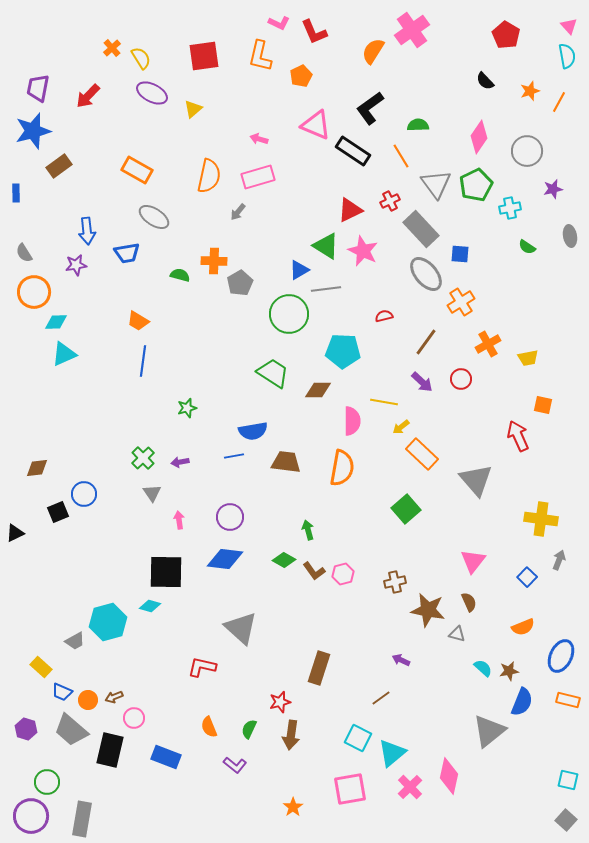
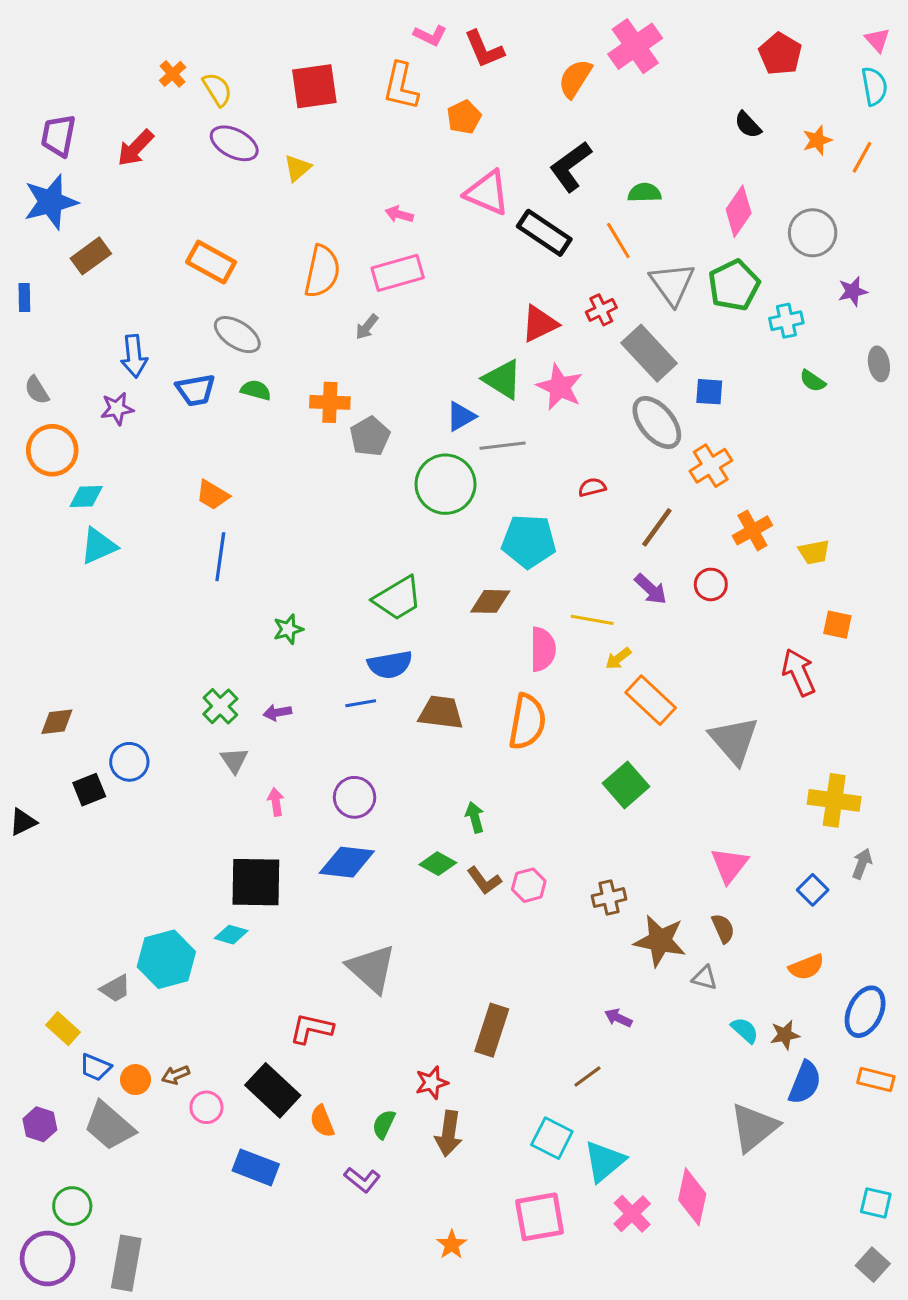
green semicircle: (180, 275) -> (256, 390), moved
green trapezoid: (273, 373) -> (398, 598), moved, turned 116
black rectangle: (110, 750) -> (273, 1090), moved, turned -60

